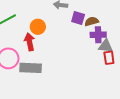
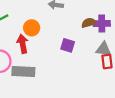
purple square: (78, 18) -> (68, 45), moved
purple cross: (98, 35) -> (102, 24), moved

